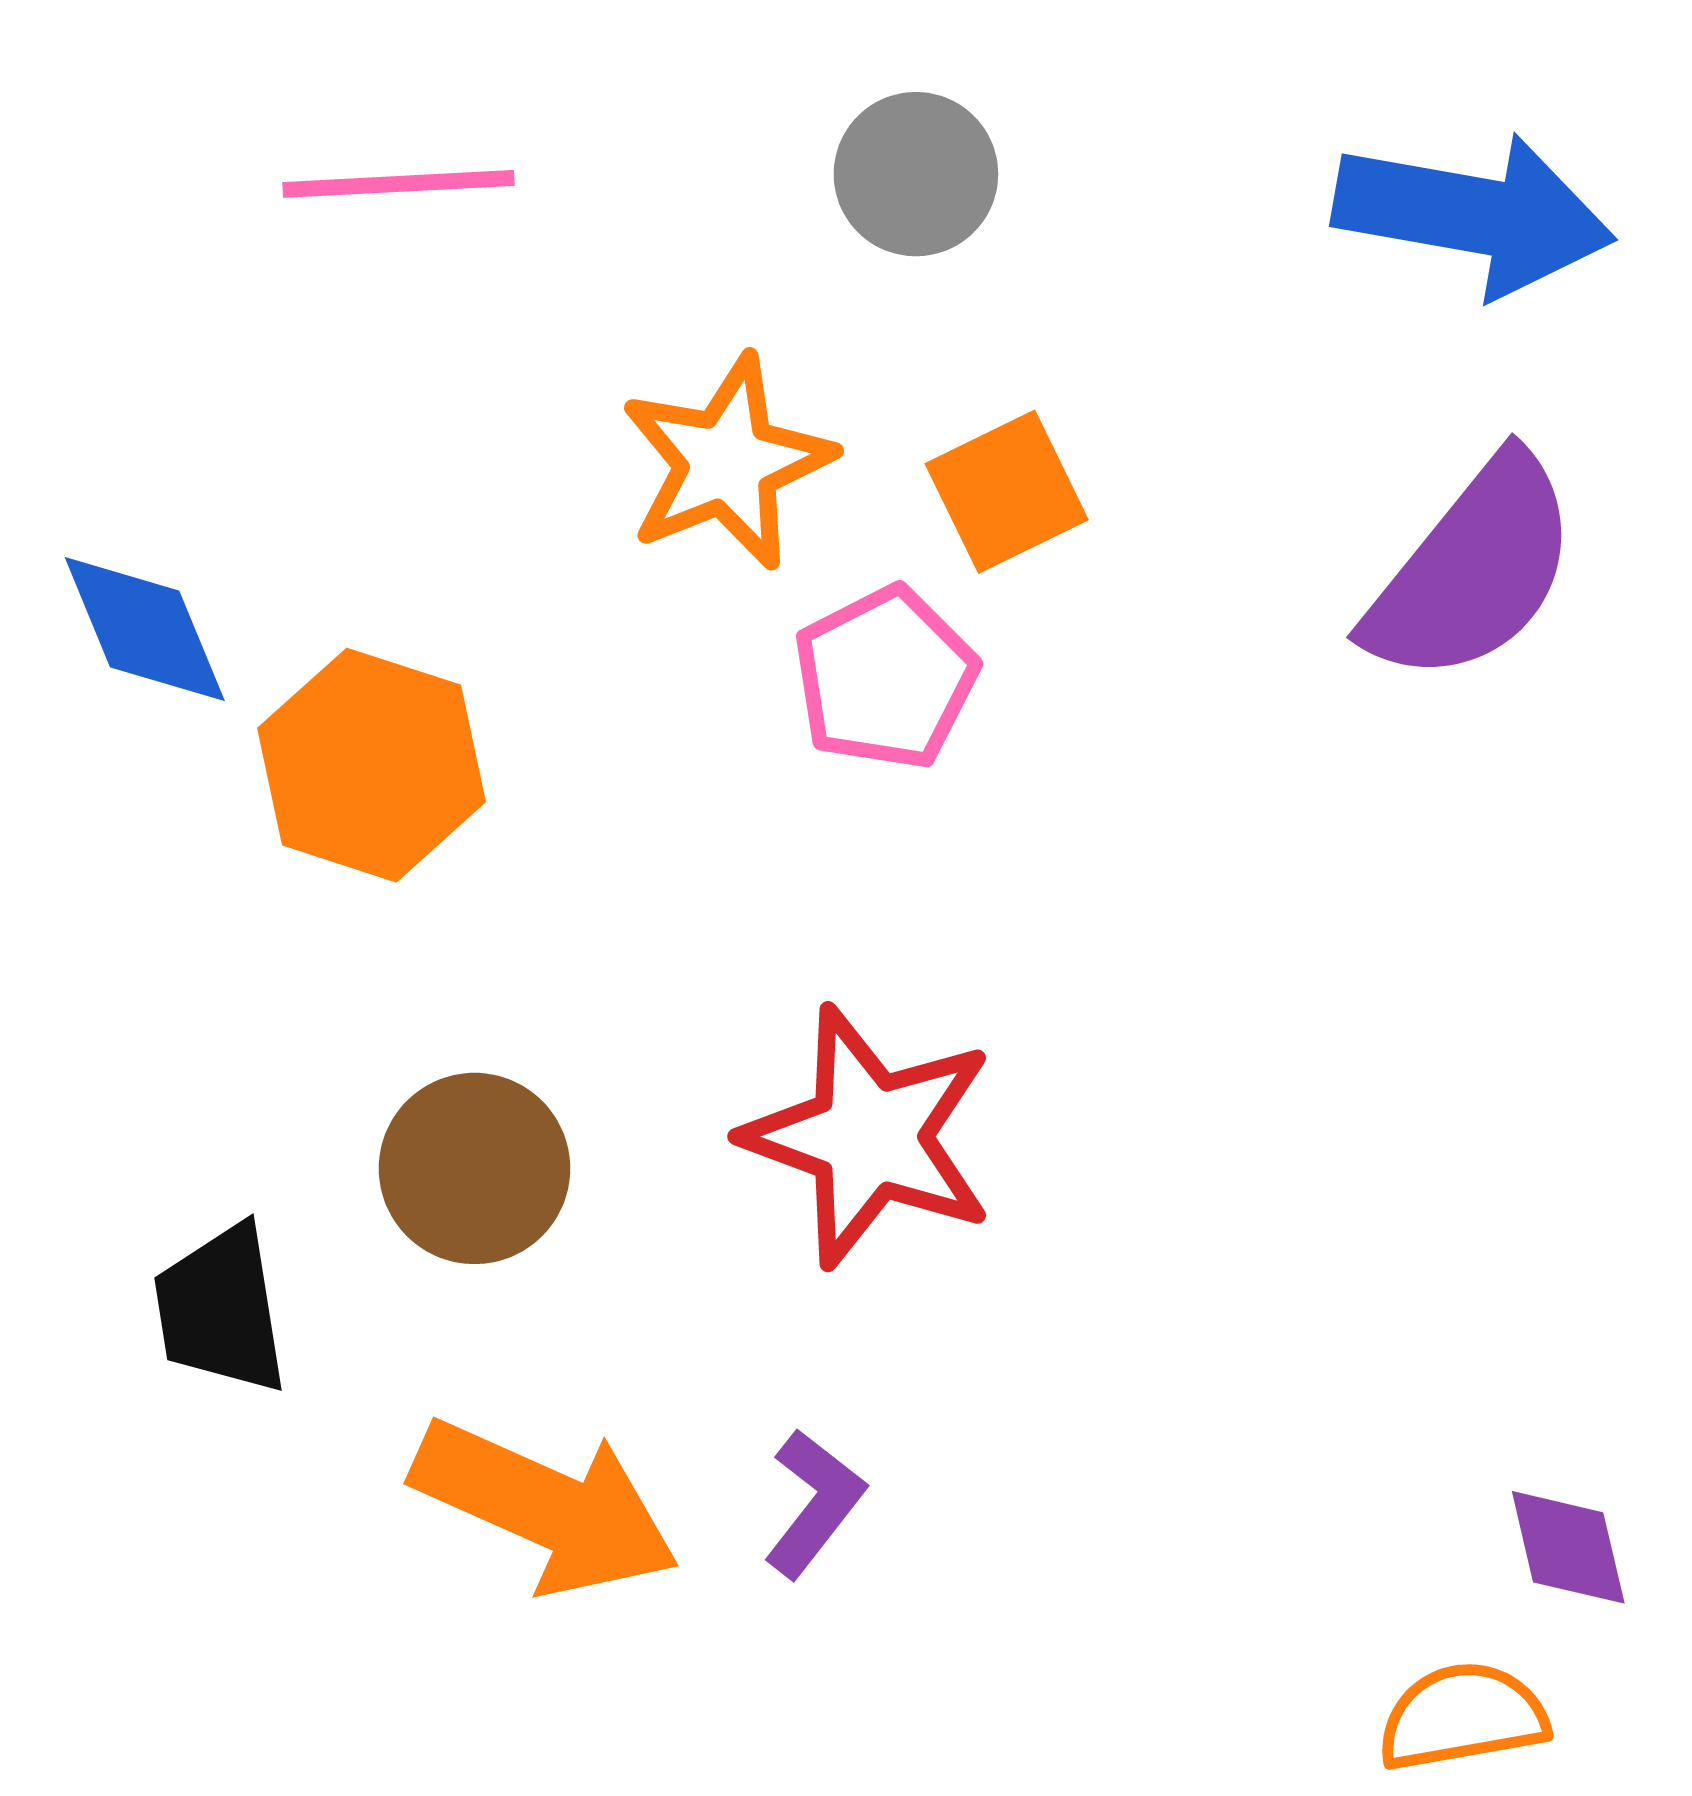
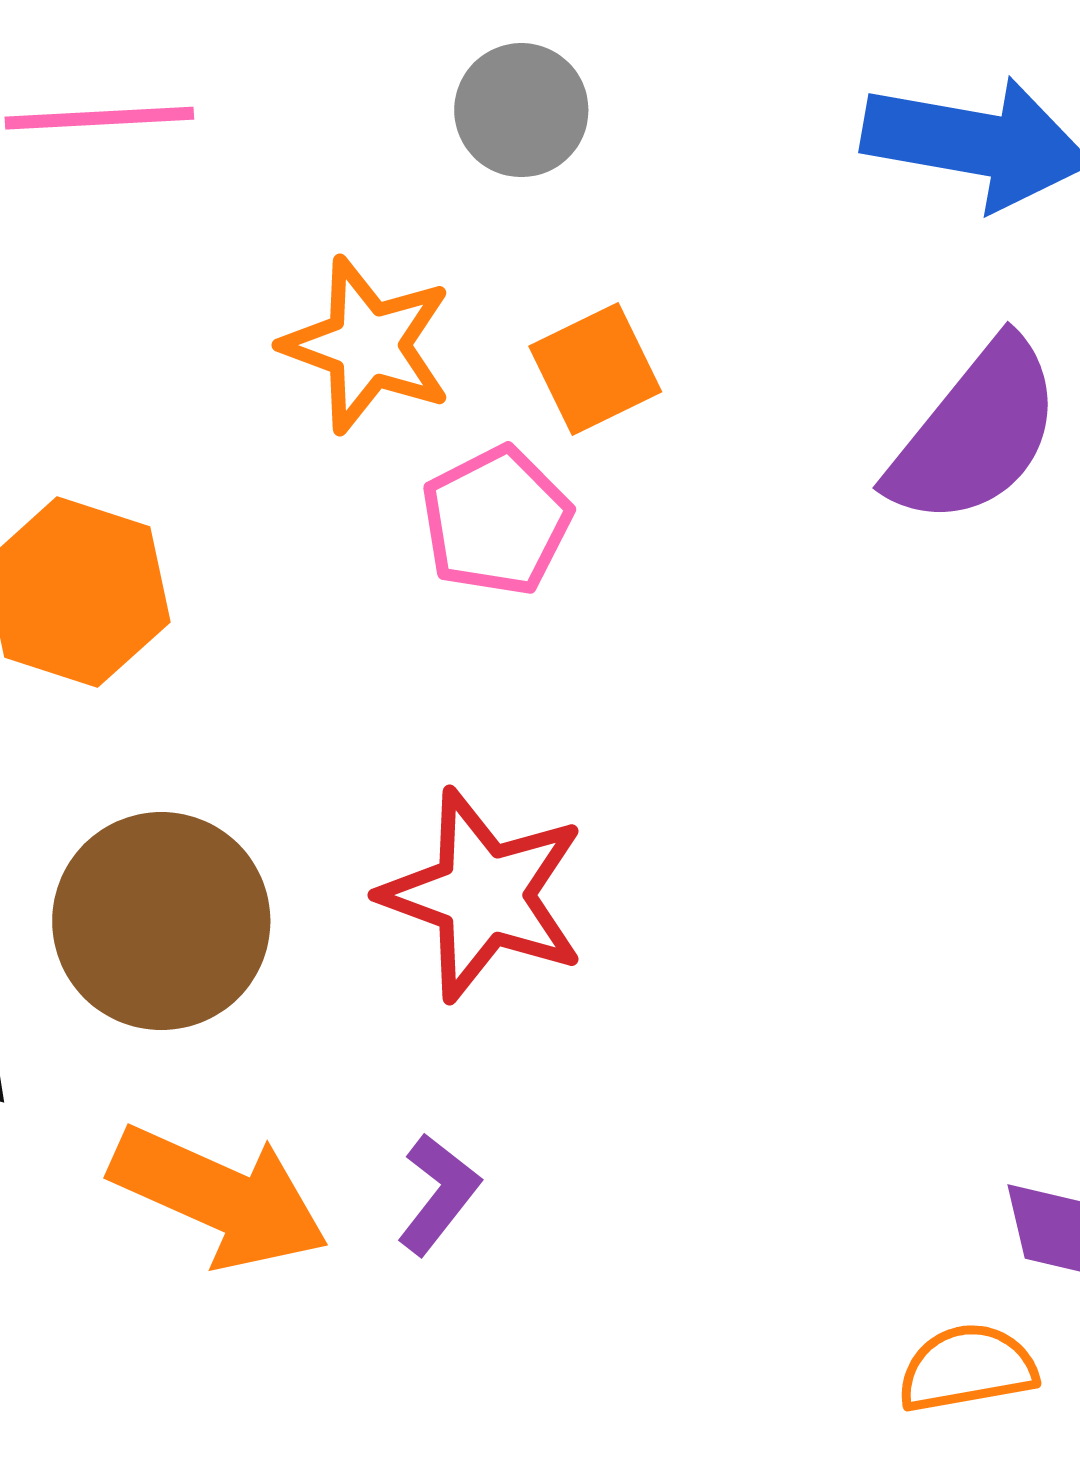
orange star: (727, 462) -> (367, 345), turned -30
brown circle: (475, 1168) -> (161, 921), size x1.4

